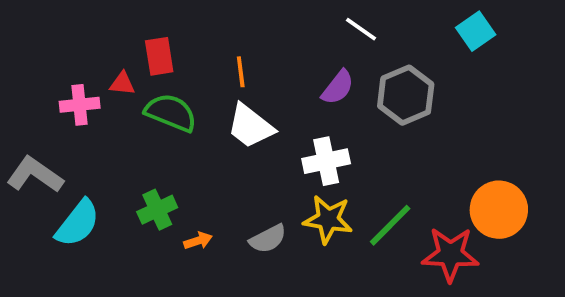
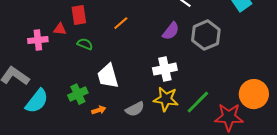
orange line: (241, 72) -> (121, 23), turned 56
green semicircle: (171, 113) -> (85, 44), size x0.6
white trapezoid: (250, 126) -> (108, 76), moved, turned 36

